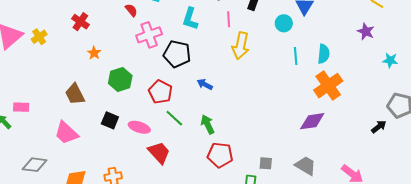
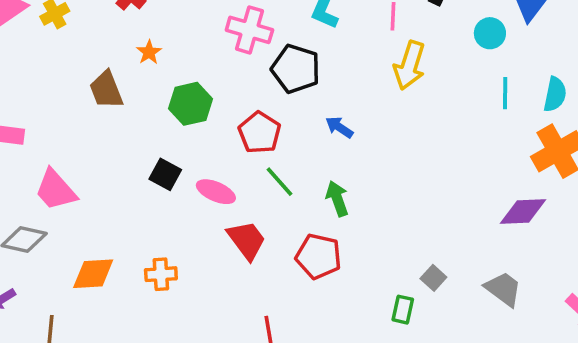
pink cross: (149, 35) -> (249, 30), turned 30
brown trapezoid: (75, 94) -> (106, 90), moved
pink trapezoid: (66, 133) -> (56, 190), moved
red pentagon: (220, 155) -> (319, 256), moved
gray square: (266, 163) -> (433, 278), turned 32

